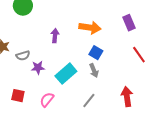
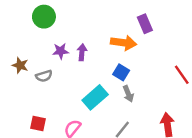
purple rectangle: (129, 23) -> (145, 24), moved
blue square: (96, 53) -> (121, 72), moved
purple star: (38, 68) -> (61, 51), moved

